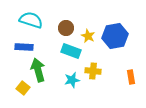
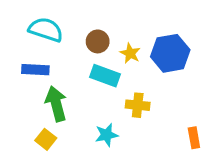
orange rectangle: (131, 77) -> (194, 138), moved
cyan star: (72, 80) -> (107, 135), moved
yellow square: (23, 88) -> (46, 139), moved

